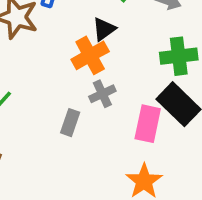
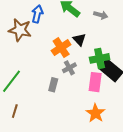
black triangle: (104, 29) -> (79, 40), moved, turned -32
green cross: (179, 56) -> (100, 58), moved

